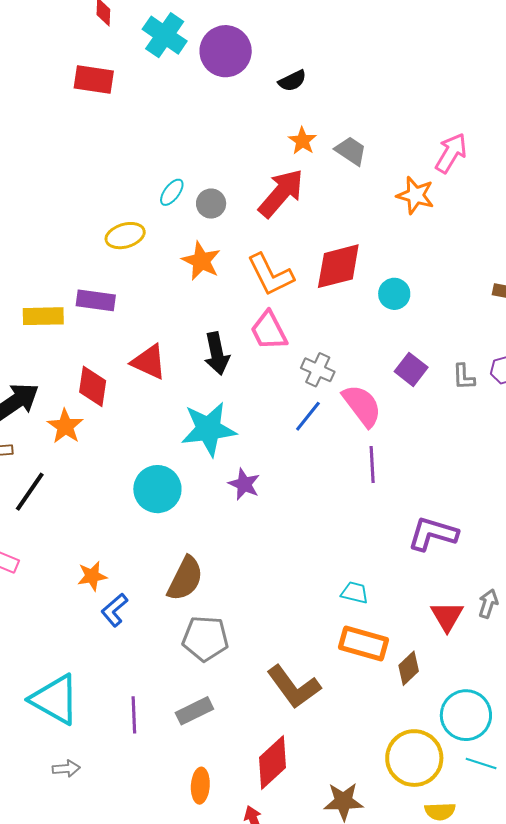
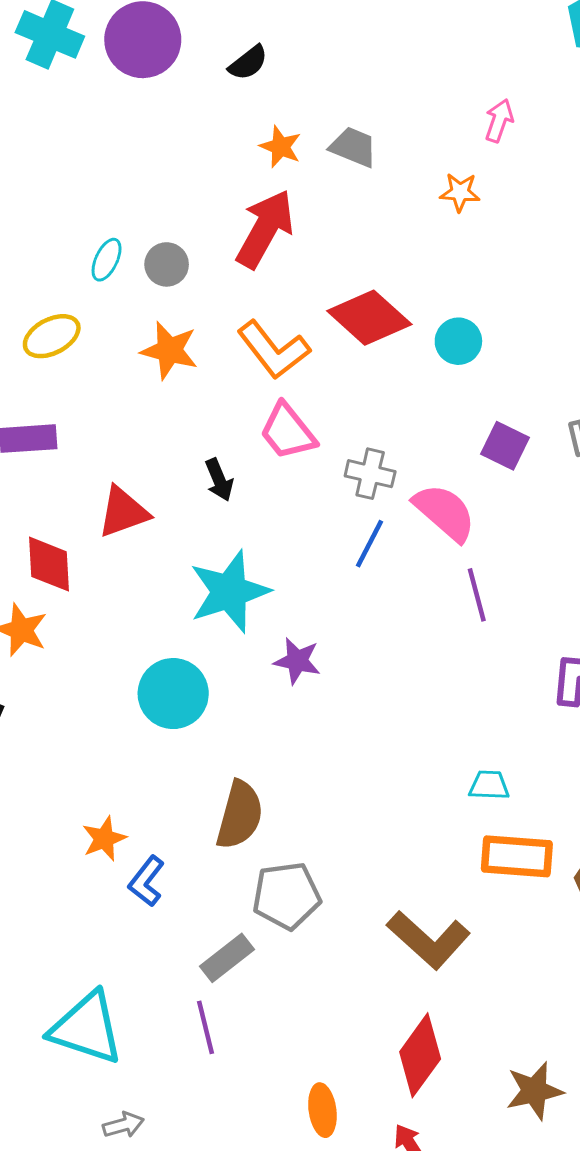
pink arrow: (451, 153) -> (499, 121), size x0.7
orange star: (415, 195) -> (460, 192), size x0.7
red diamond: (338, 266) -> (369, 318), turned 68
black arrow: (217, 353) -> (219, 480), size x0.7
red triangle: (149, 362) -> (123, 512), turned -33
gray rectangle: (194, 711) -> (227, 958), moved

